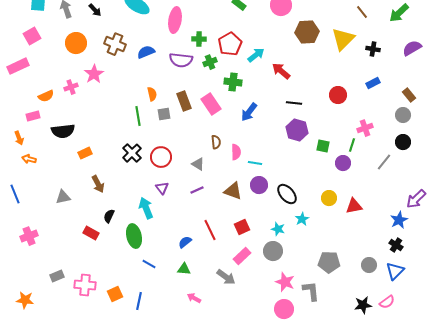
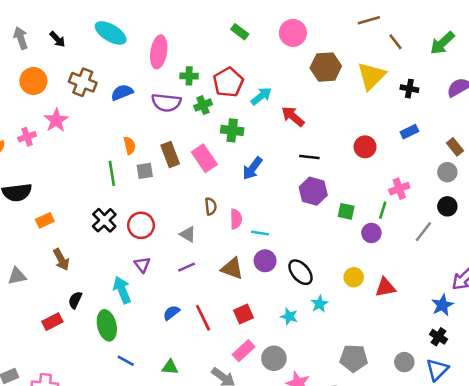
red rectangle: (91, 233) -> (52, 322), turned -56
blue semicircle: (185, 242) -> (171, 313), moved
gray circle: (273, 251) -> (274, 358), moved

